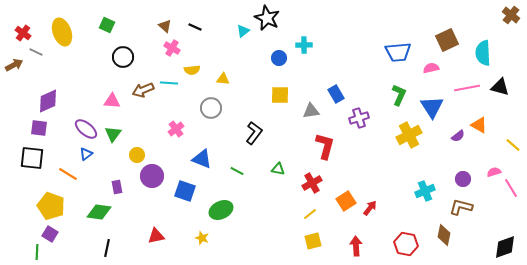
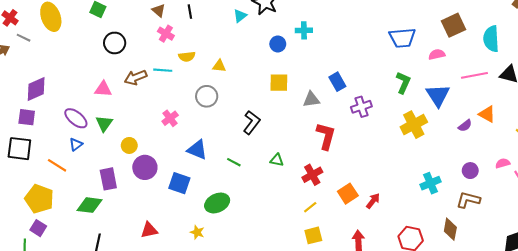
black line: (195, 27) -> (190, 12), turned 56
purple rectangle: (117, 187) -> (108, 179), size x1.5

